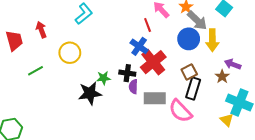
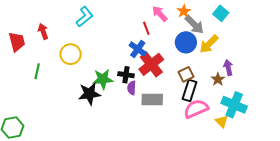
yellow arrow: (212, 40) -> (209, 44), turned 45
purple arrow: (233, 64) -> (228, 68), turned 56
green line: (36, 71) -> (37, 71), turned -49
green star: (104, 78) -> (103, 79), size x1.5
pink semicircle: (180, 111) -> (196, 109), moved, turned 110

